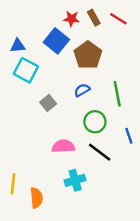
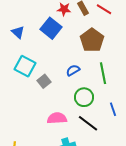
blue triangle: (18, 46) -> (18, 32), turned 48
brown pentagon: (88, 55) -> (92, 40), moved
cyan square: (26, 70) -> (25, 66), moved

